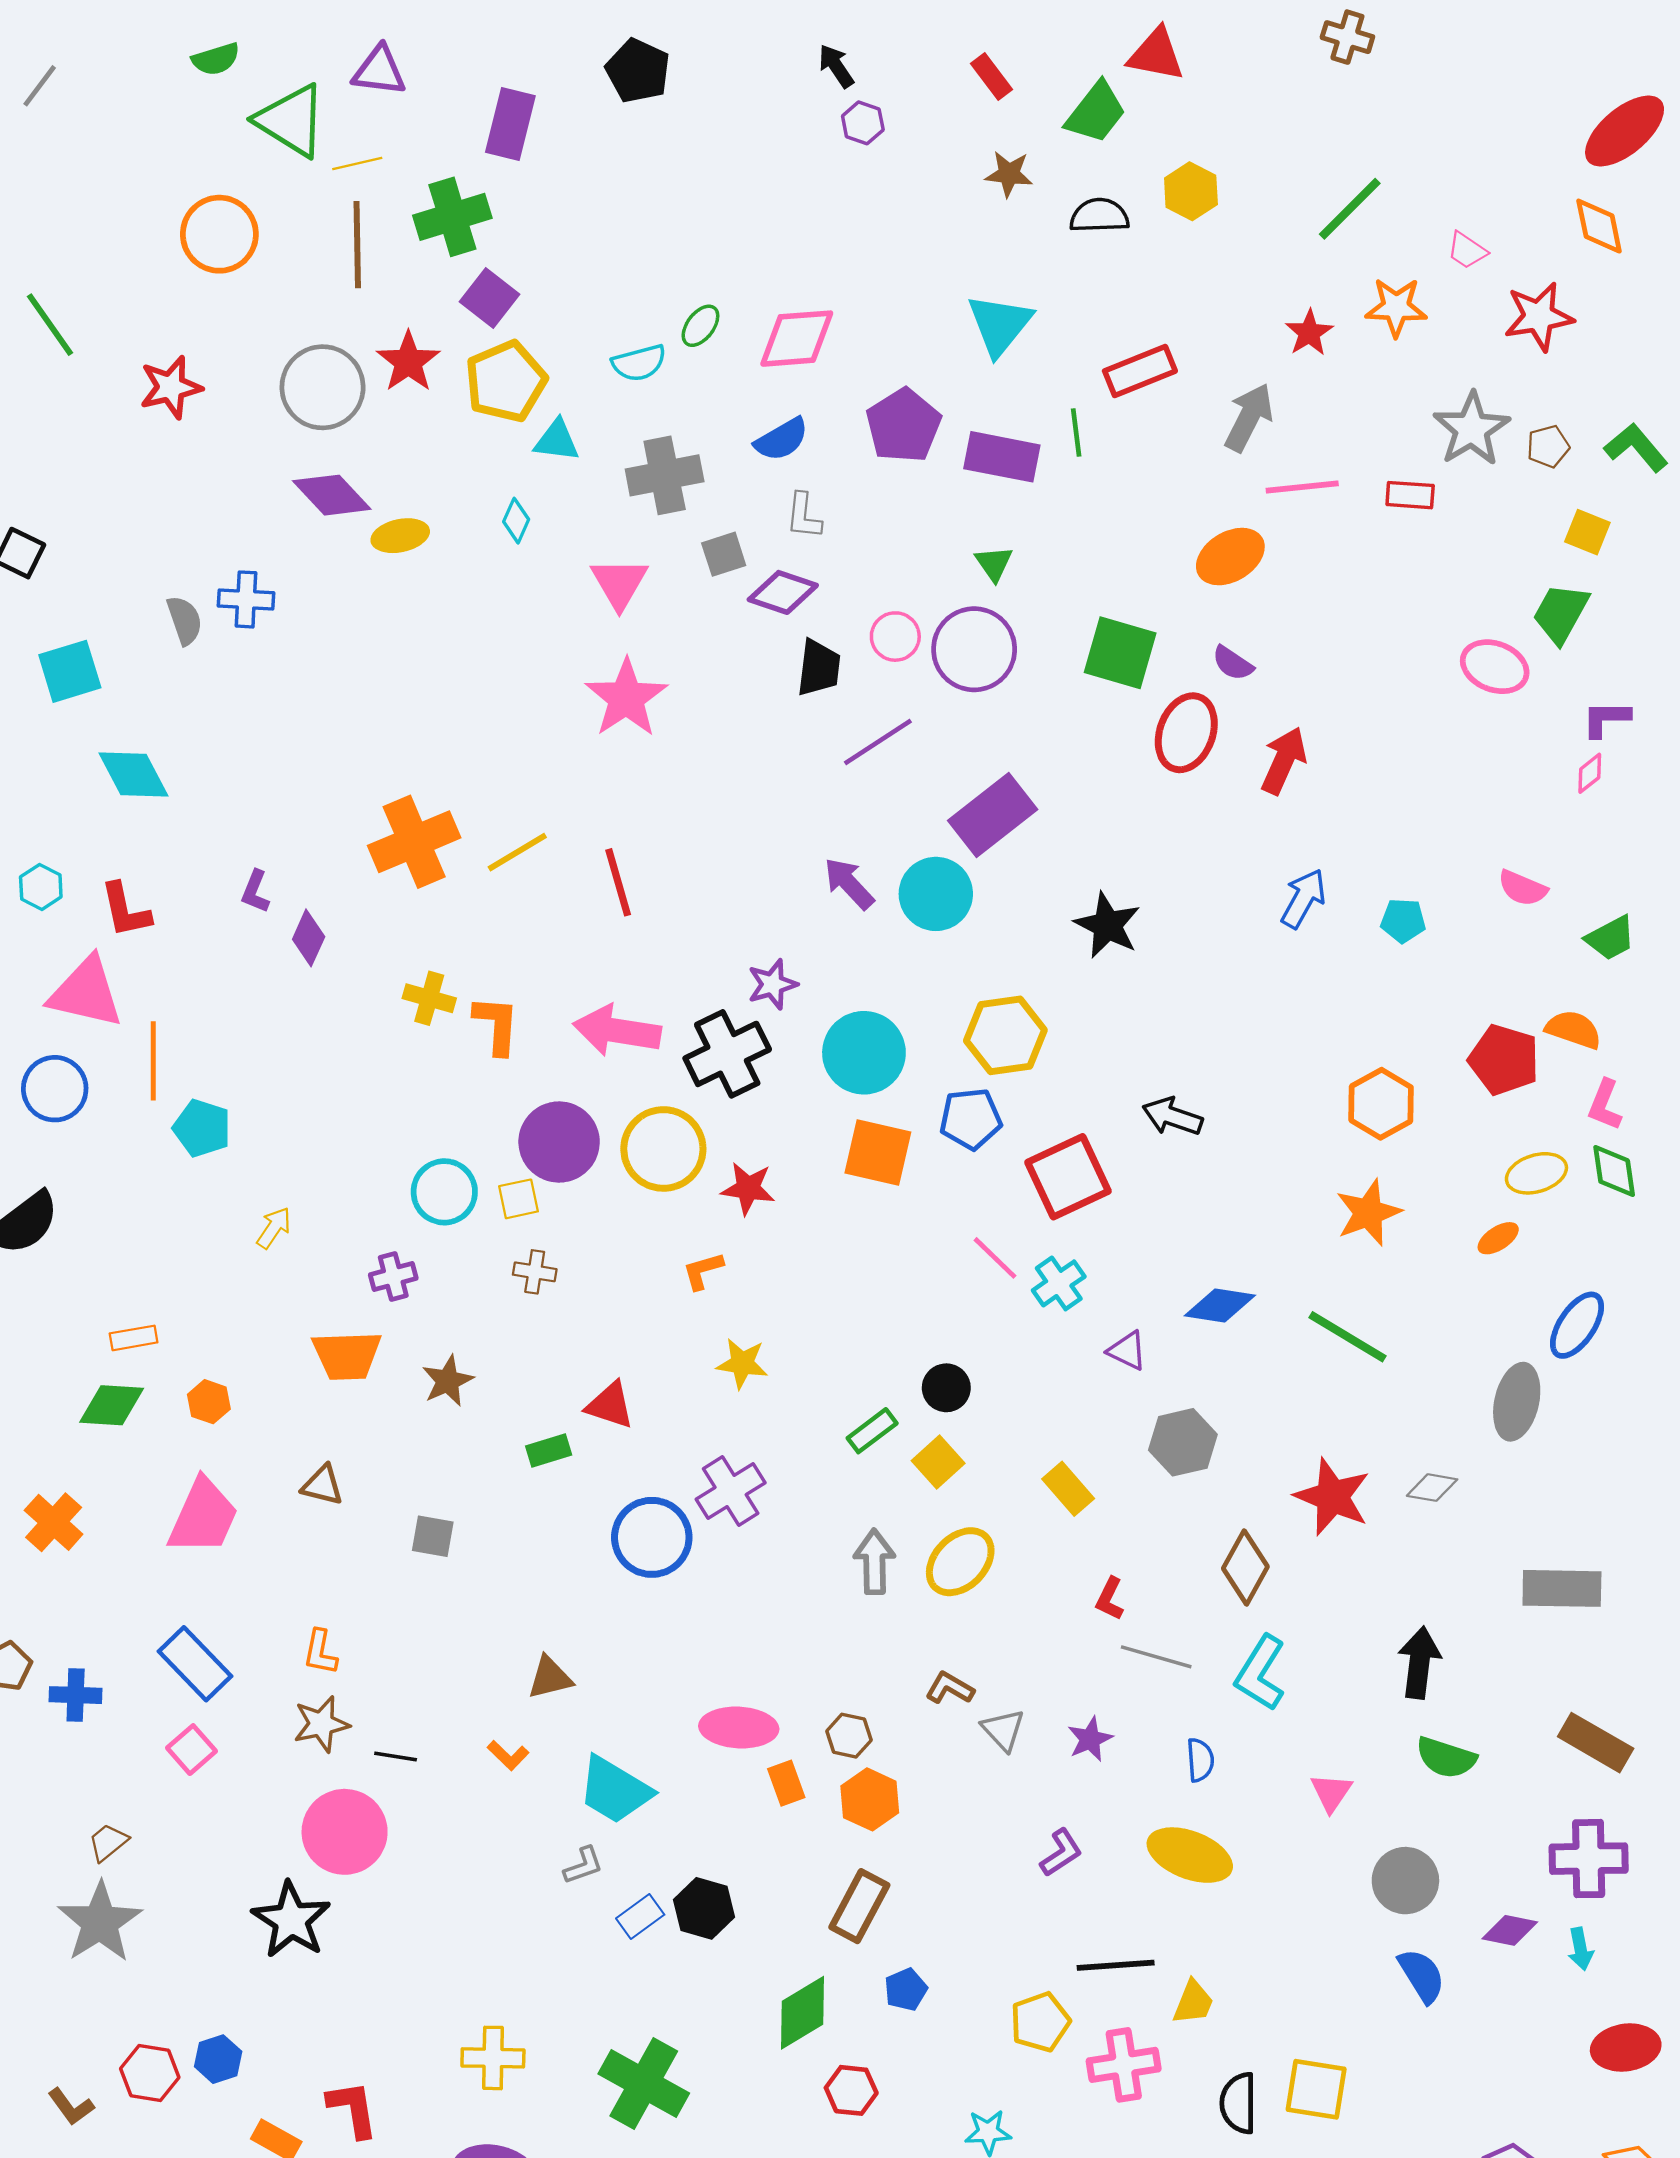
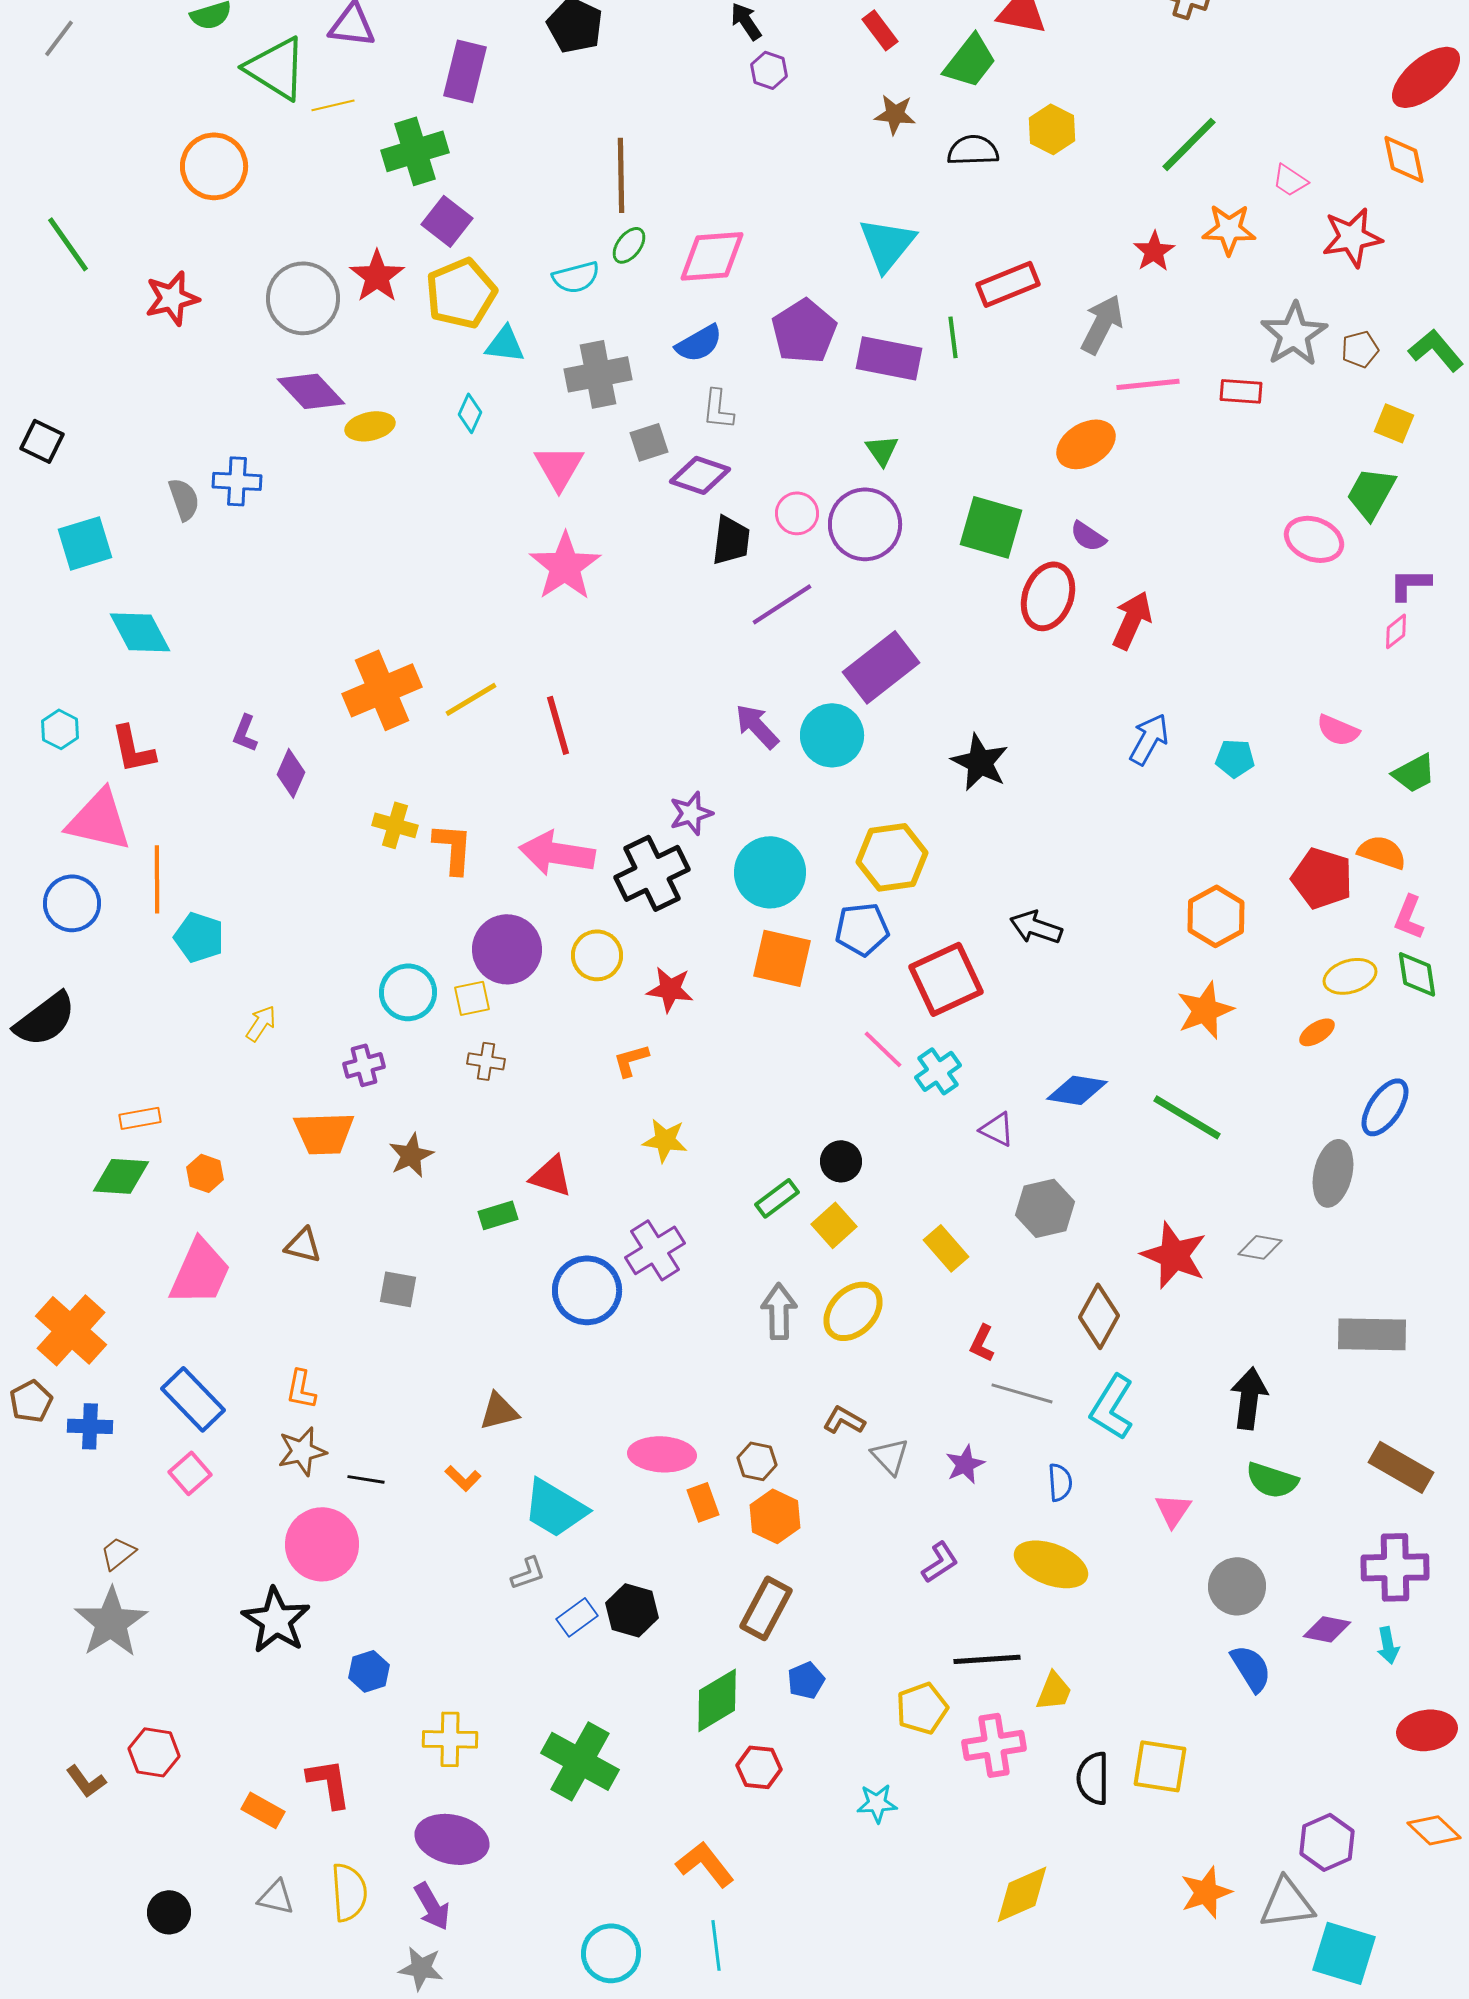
brown line: (357, 245) -> (621, 175), moved
yellow circle: (663, 1149) -> (597, 955), size x0.7
orange cross: (54, 1522) -> (71, 1330), moved, size x1.4
blue hexagon: (218, 2059) -> (369, 1671), moved

